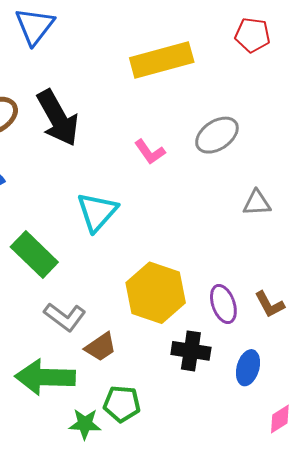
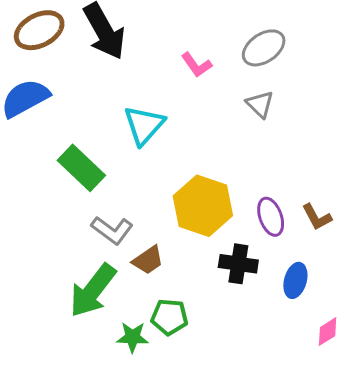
gray triangle: (257, 203) -> (260, 104), moved, turned 48
green arrow: (45, 377) -> (93, 290), turned -54

